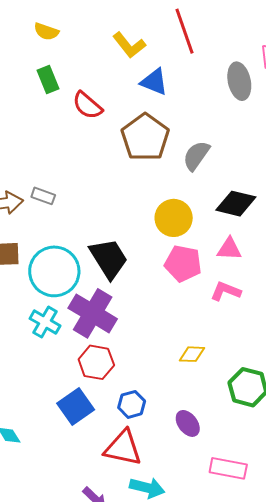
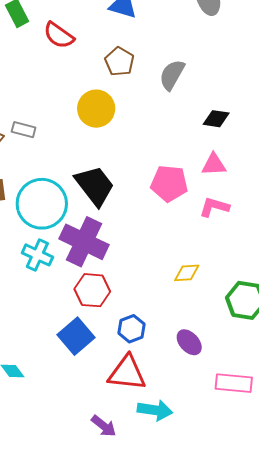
brown pentagon: (145, 137) -> (119, 62), size x0.6
black diamond: (236, 204) -> (216, 119), size x0.7
yellow circle: (174, 218) -> (96, 109), moved

